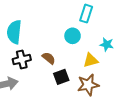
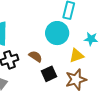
cyan circle: (73, 36) -> (57, 33), size x1.5

